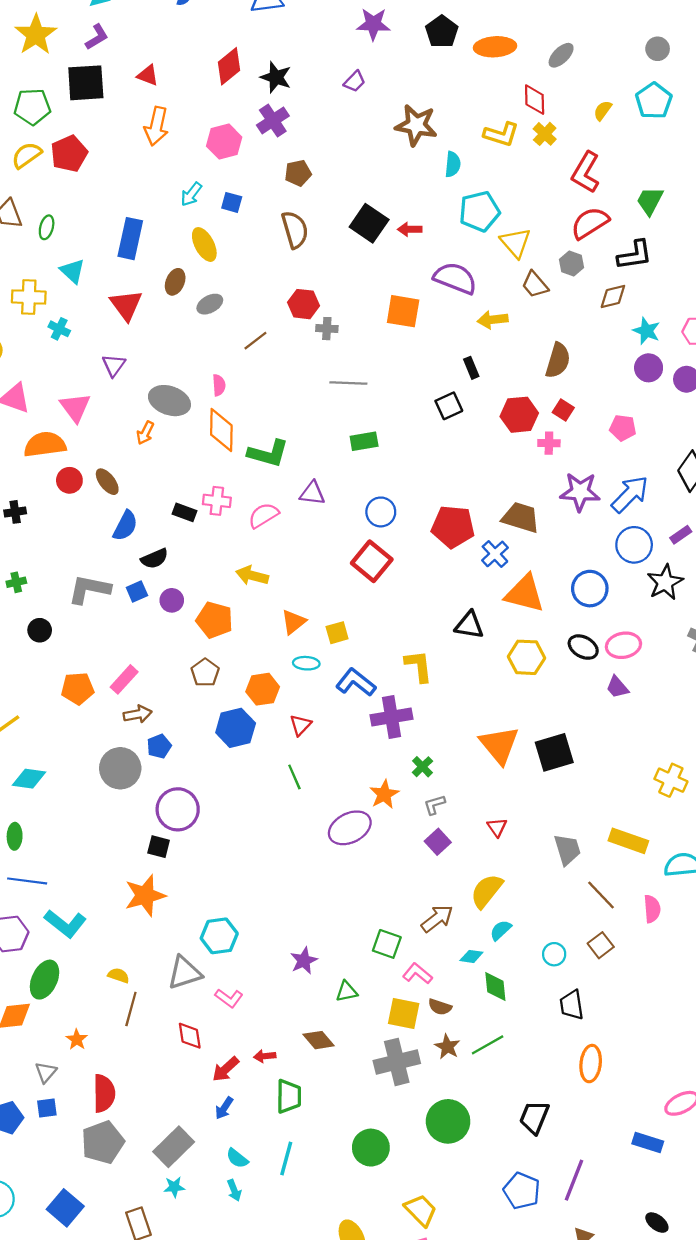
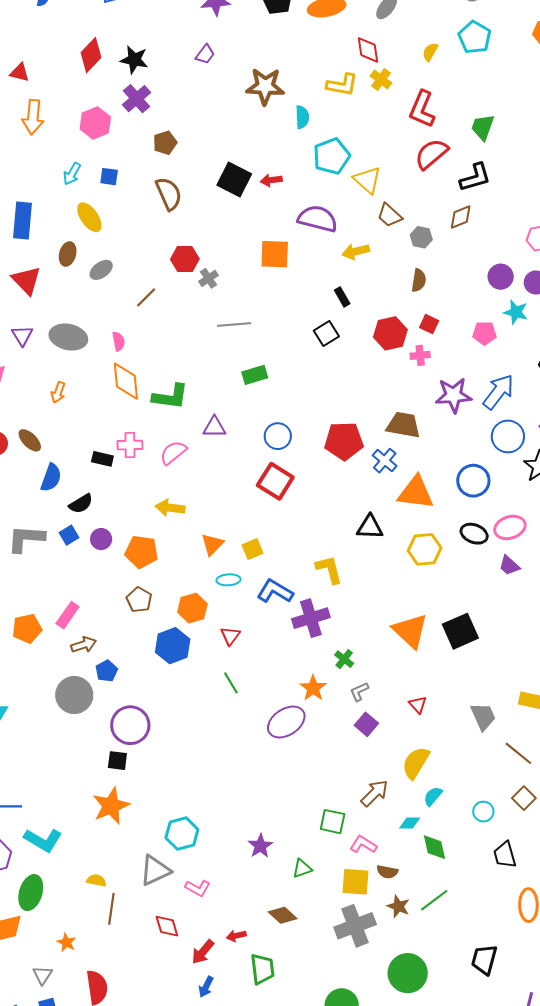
gray hexagon: (571, 264) -> (421, 237), moved
gray cross: (327, 329) -> (209, 278), turned -30
cyan star: (646, 331) -> (516, 312), moved
brown semicircle: (558, 360) -> (419, 280), size x0.7
gray ellipse: (169, 401) -> (68, 337), moved

